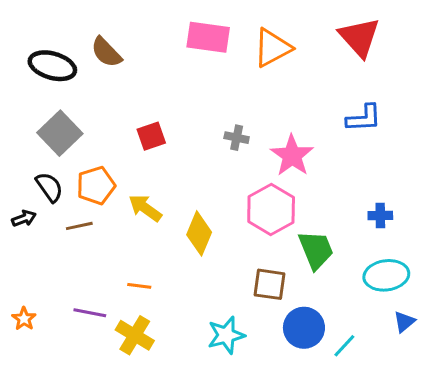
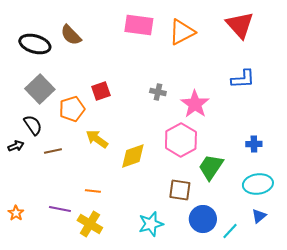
orange pentagon: (96, 186) -> (72, 109), moved
yellow diamond: (199, 233) -> (133, 156), turned 48
green trapezoid: (316, 250) -> (211, 167), turned -124
blue triangle: (404, 322) -> (259, 216), moved

